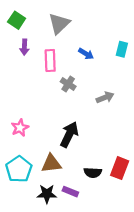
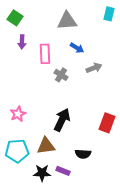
gray triangle: (59, 24) -> (67, 21), moved, turned 40
cyan rectangle: (122, 49) -> (109, 14), moved
gray arrow: (105, 97) -> (94, 68), moved
red rectangle: (120, 168) -> (107, 123), moved
cyan pentagon: (19, 169) -> (17, 151), turned 30

